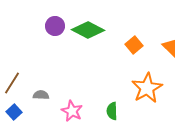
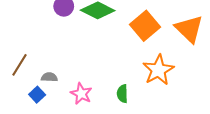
orange square: (134, 45) -> (145, 26), size x1.6
blue square: (14, 112) -> (37, 95), moved

